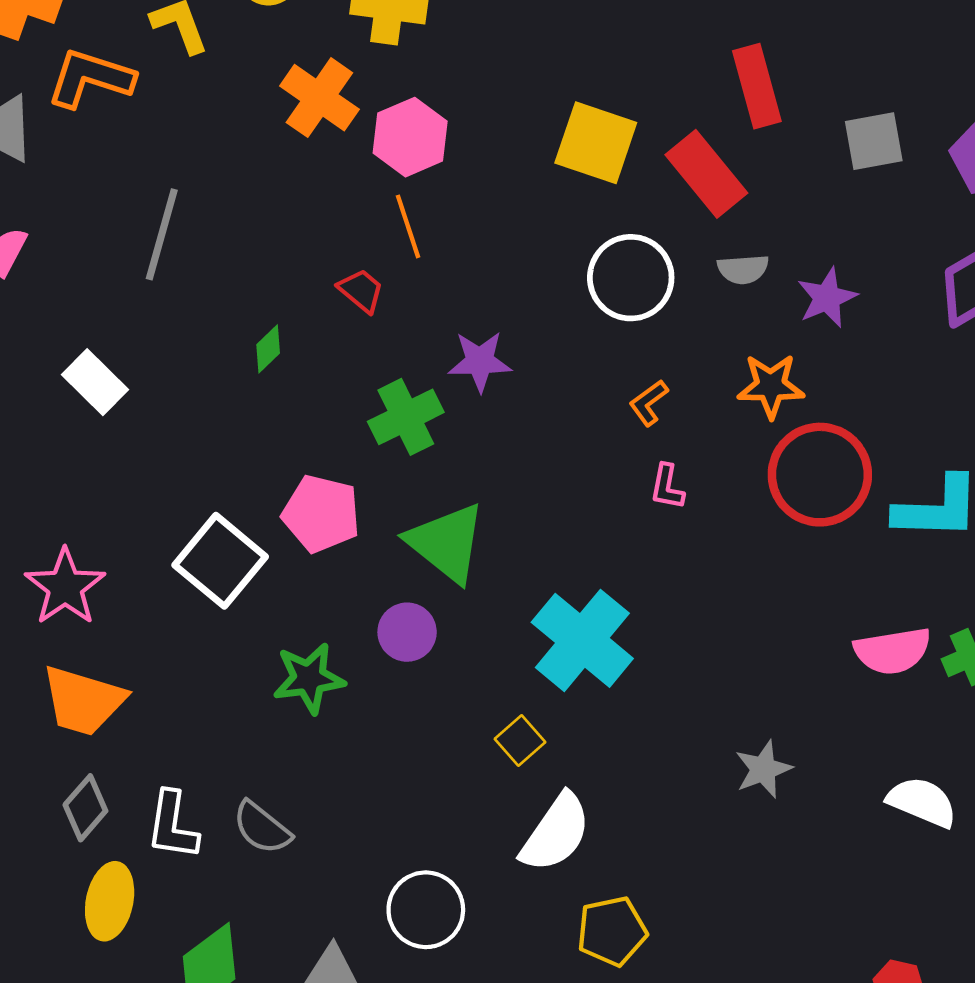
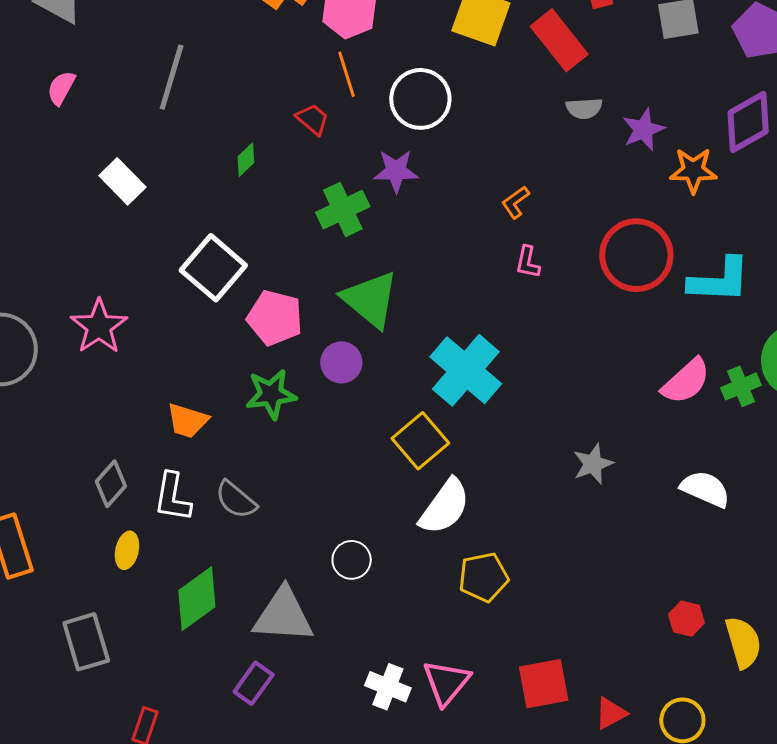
white circle: (631, 278) -> (420, 99), moved
orange star: (771, 386) -> (693, 170), moved
pink pentagon: (321, 514) -> (275, 318), moved
white square: (220, 561) -> (213, 268), moved
pink semicircle: (893, 651) -> (686, 381), turned -34
orange trapezoid: (83, 701) -> (187, 421), moved, size x0.7
yellow square: (520, 741) -> (420, 441), size x1.6
yellow ellipse: (110, 901) -> (127, 550), size x0.7
white circle: (426, 910) -> (352, 560), size x0.7

